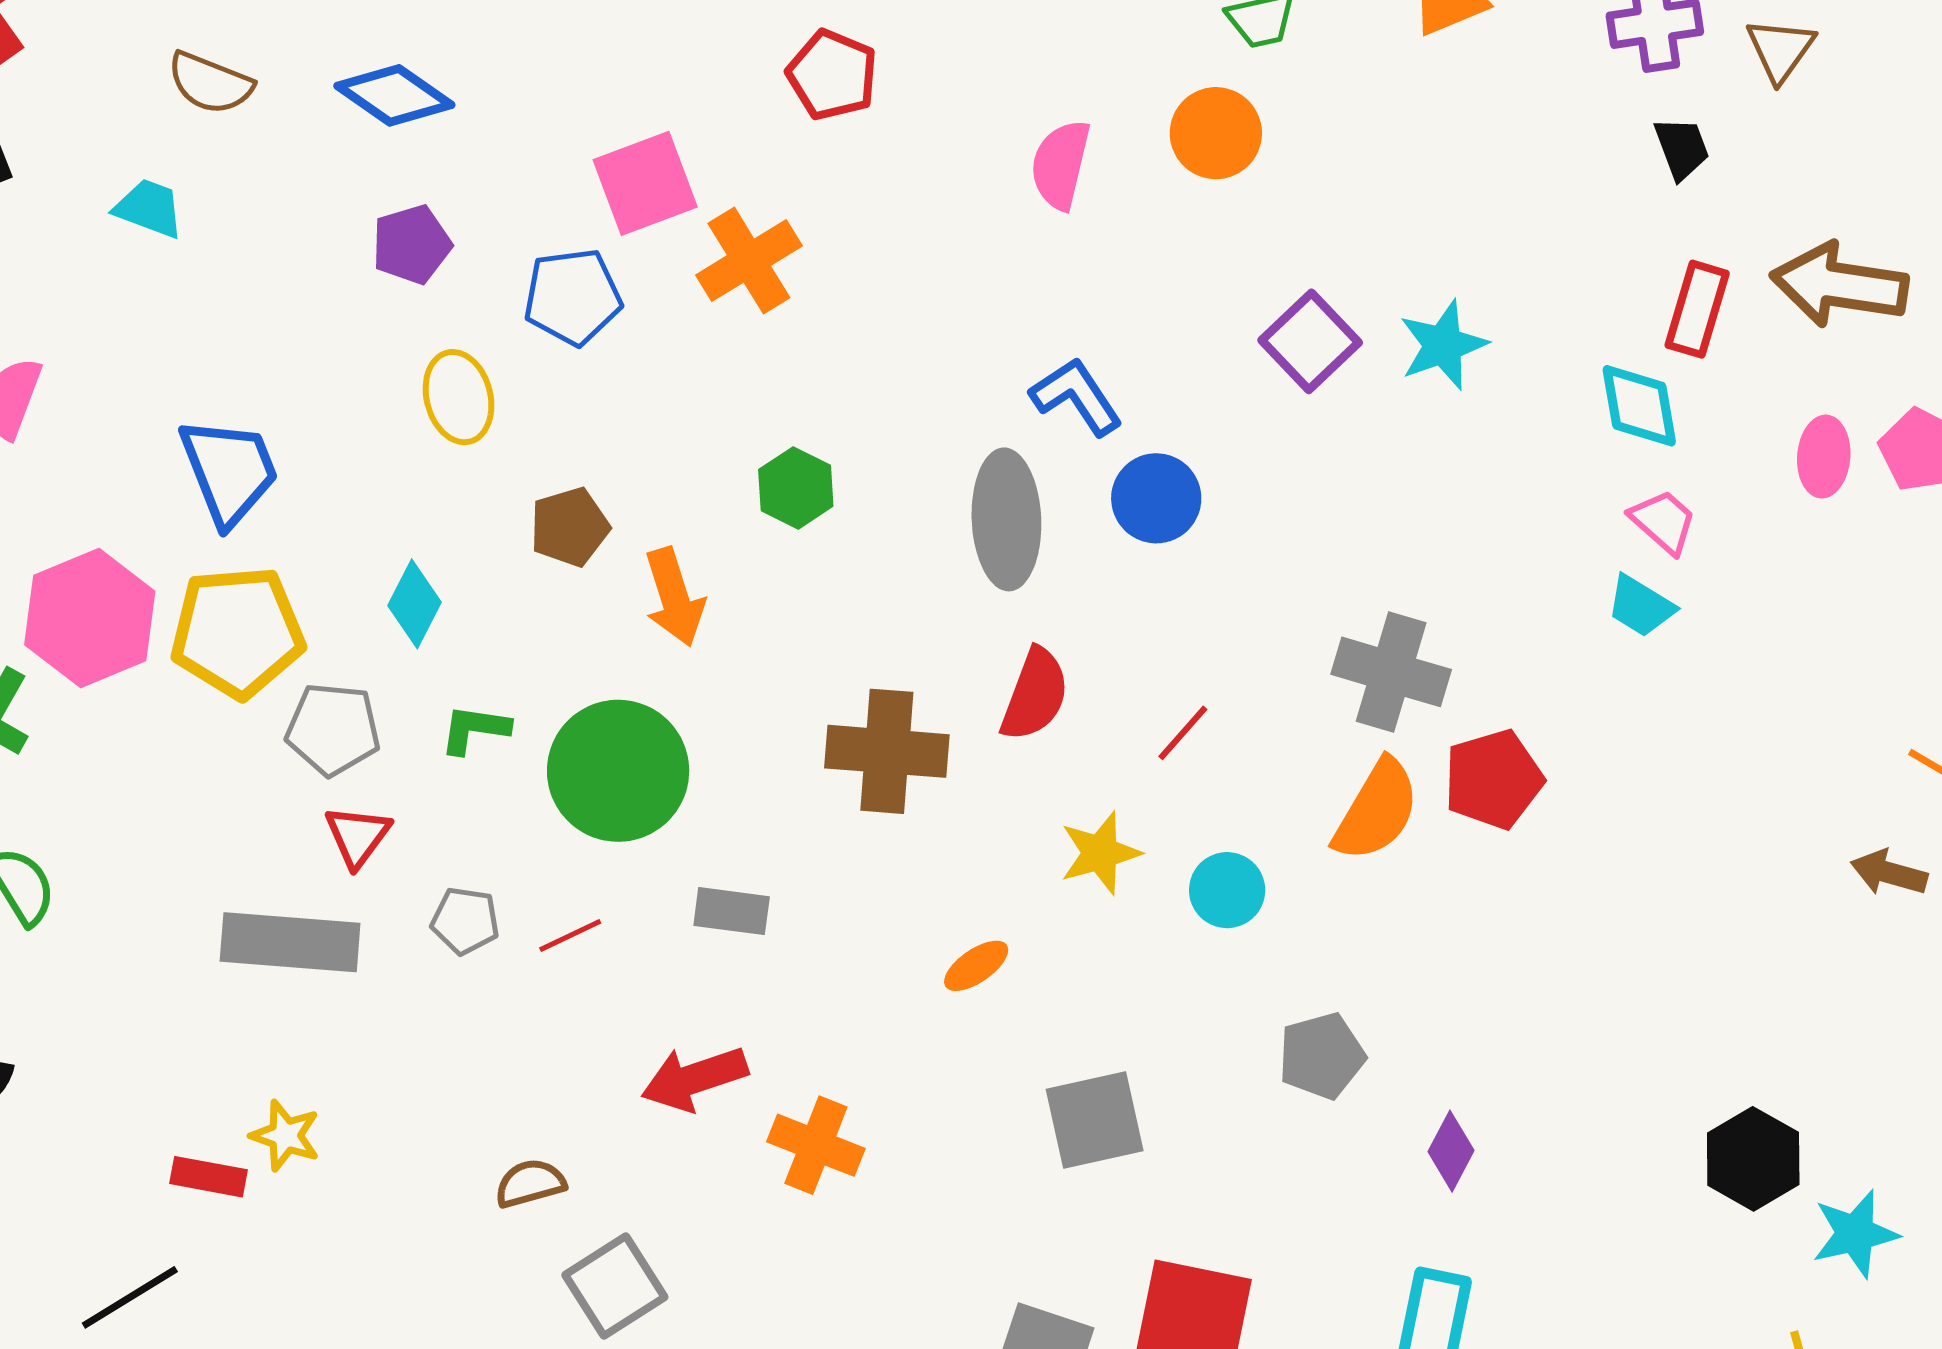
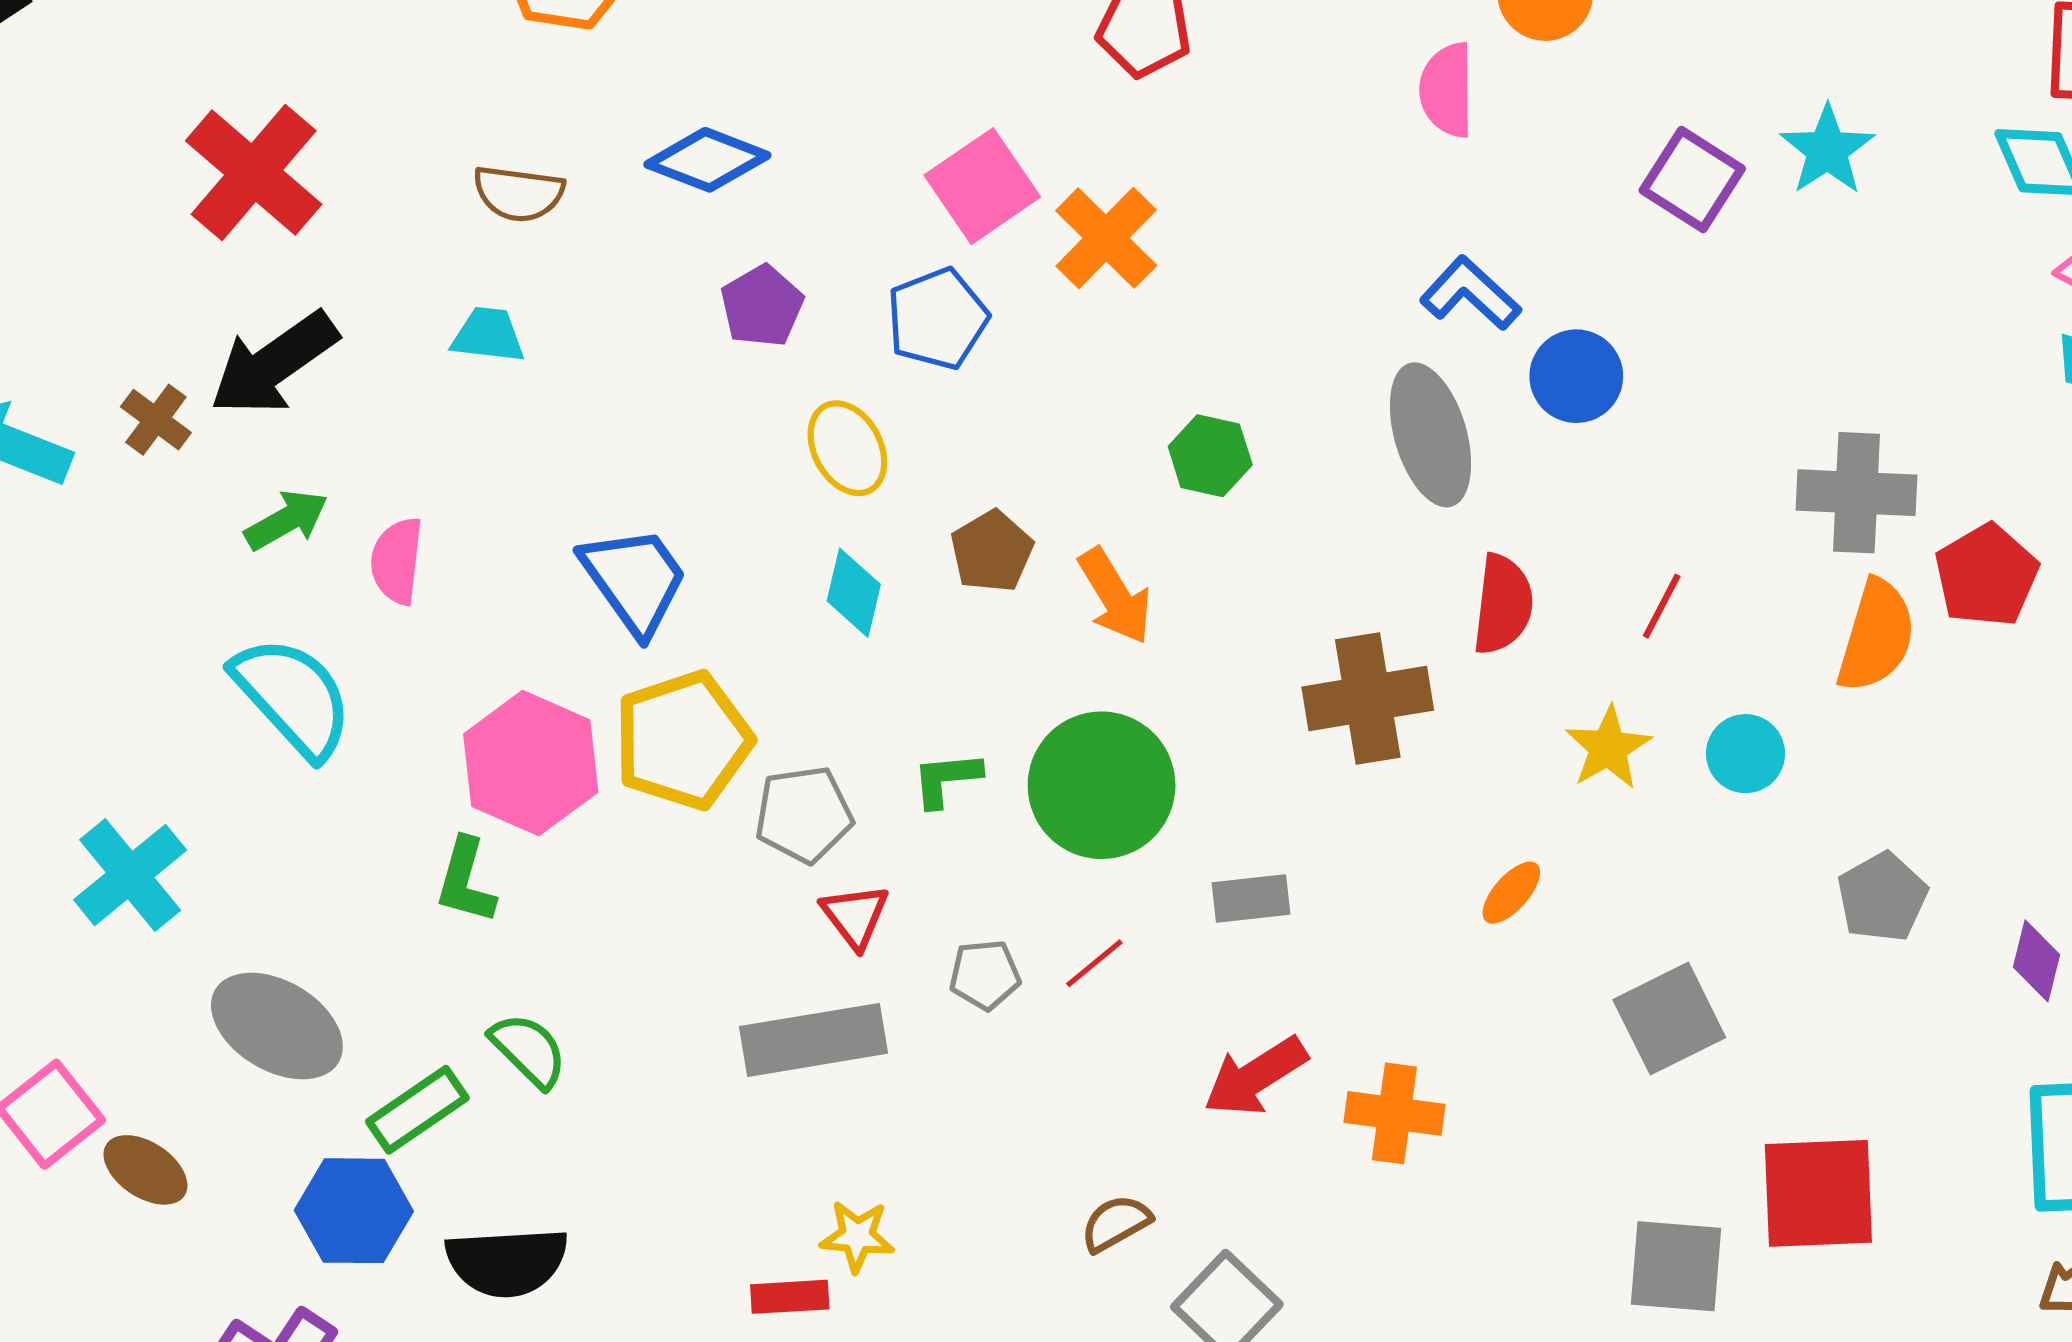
pink semicircle: (1061, 165) -> (1447, 90), moved
cyan diamond: (414, 604) -> (854, 593), moved

